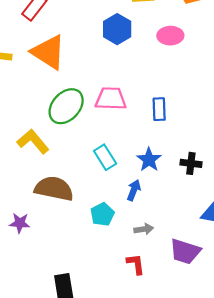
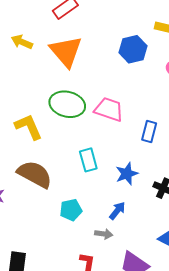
green ellipse: (66, 106) -> (67, 104), turned 44
blue arrow: (134, 190) -> (117, 211), moved

